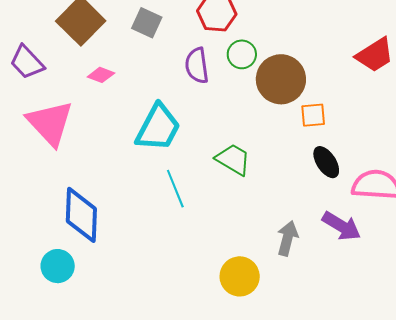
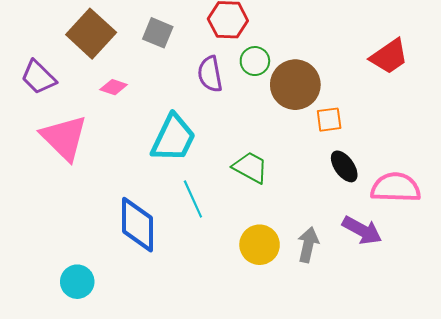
blue diamond: (81, 215) -> (137, 225), moved
yellow circle: (240, 276) -> (260, 245), moved

